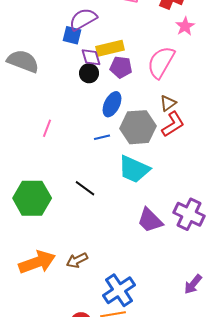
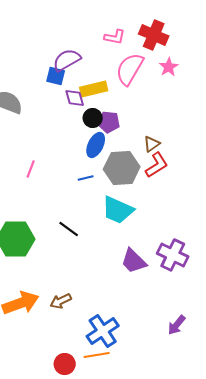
pink semicircle: (161, 62) -> (130, 69), moved
purple pentagon: (121, 67) -> (109, 122), moved
black circle: (89, 73) -> (93, 118), moved

